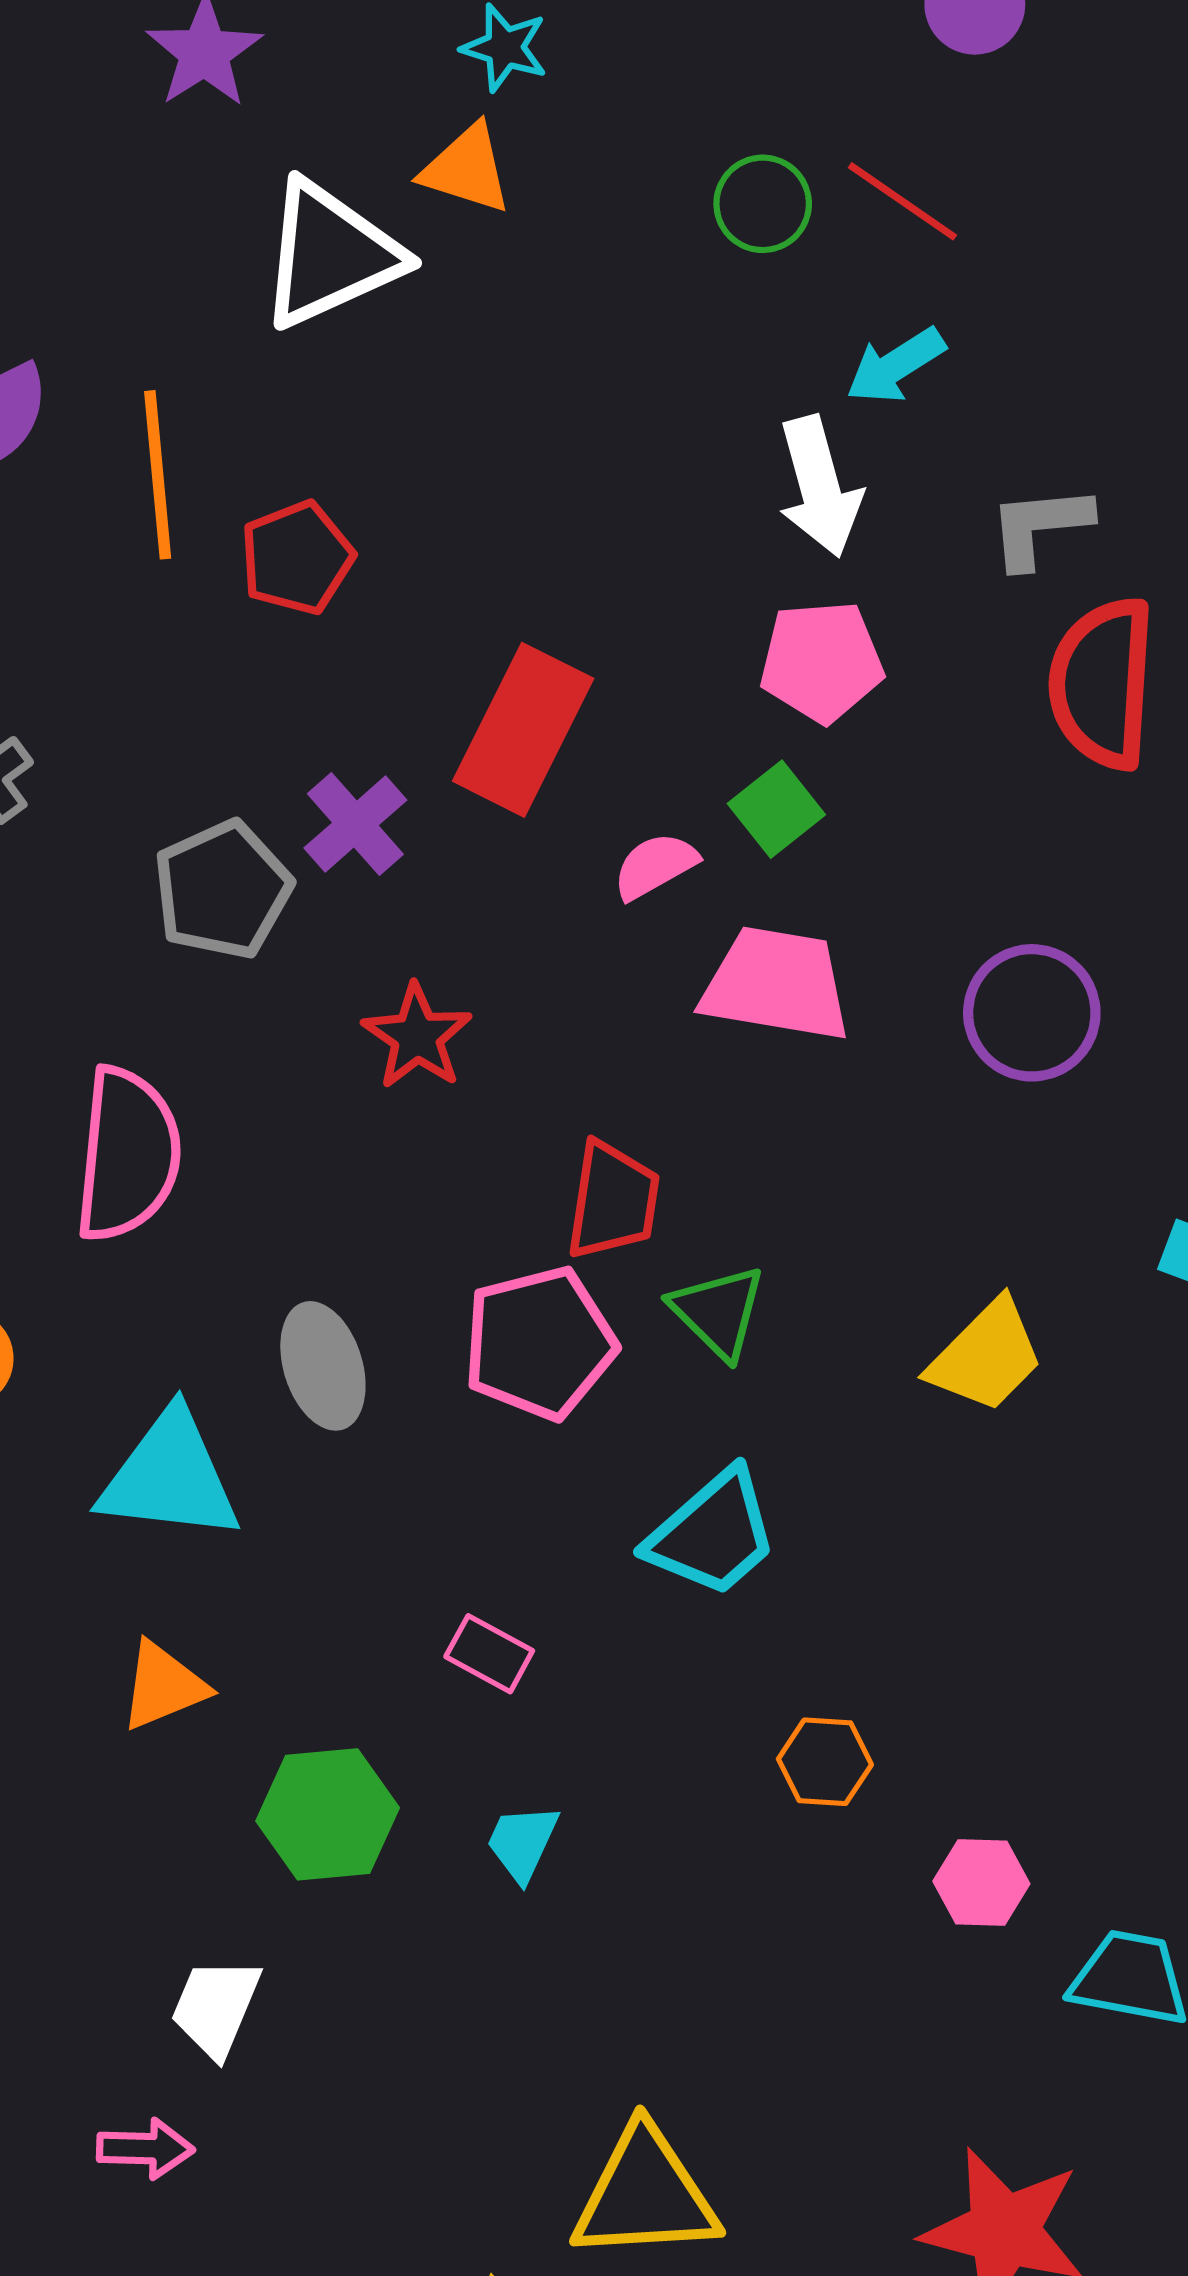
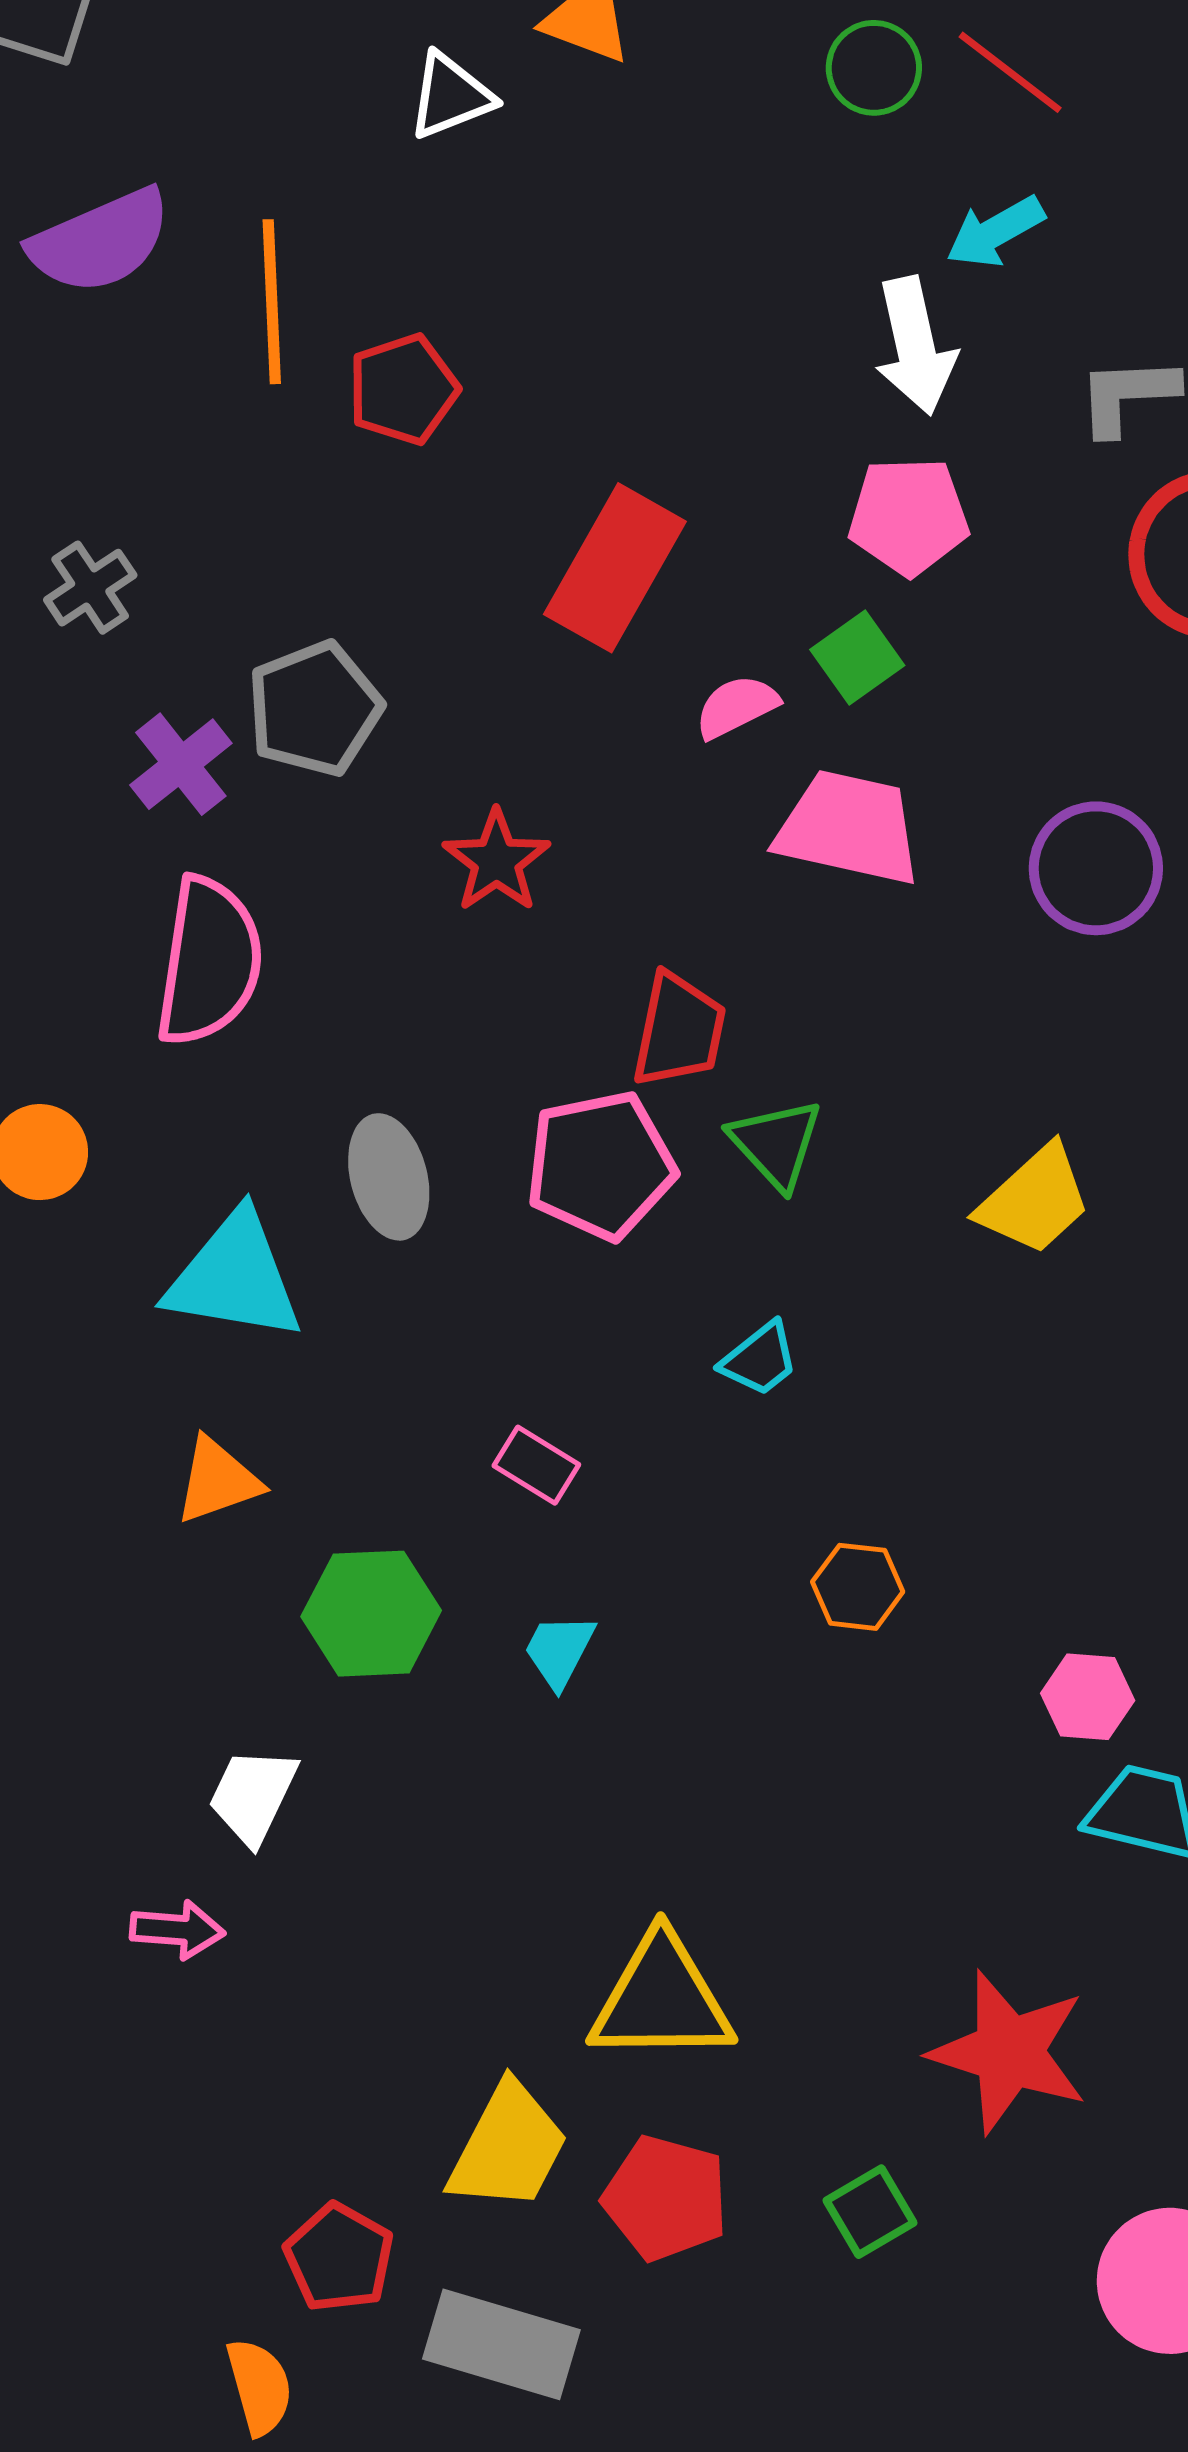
white triangle: (330, 255) -> (450, 96), size x0.6
purple cross: (355, 824) -> (181, 764), moved
cyan trapezoid: (713, 1534) -> (760, 1359), size x0.6
pink hexagon: (981, 1882) -> (1088, 1697), moved

